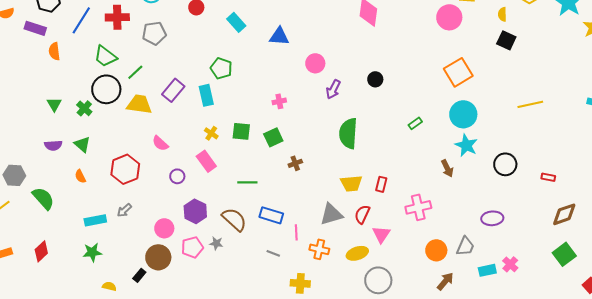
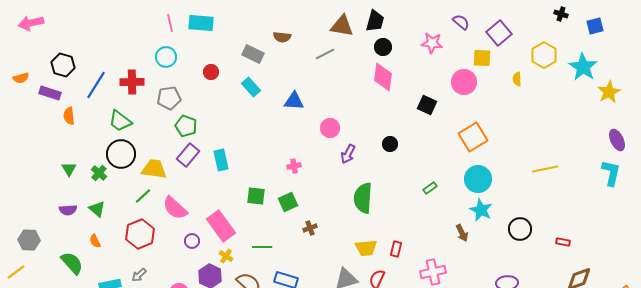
black square: (506, 40) -> (427, 105), moved
green pentagon: (221, 68) -> (186, 126), moved
green line: (135, 72) -> (143, 196), moved
yellow cross: (211, 133) -> (226, 256), moved
pink semicircle: (160, 143) -> (175, 208), size x1.5
pink rectangle: (206, 161) -> (221, 226), size x1.4
green semicircle: (43, 198) -> (72, 263), moved

